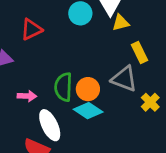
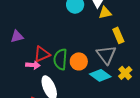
red triangle: (31, 29) -> (42, 54), moved
gray triangle: (124, 79) -> (106, 55), turned 30
cyan diamond: (88, 111) -> (100, 75), moved

